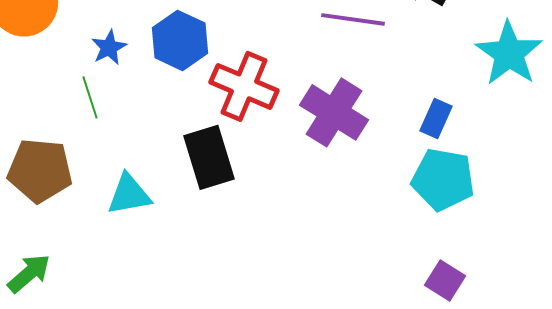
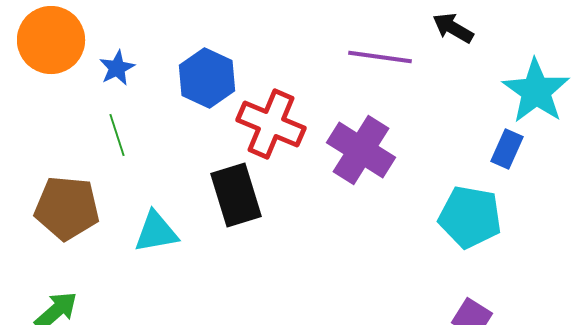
blue star: (109, 47) -> (117, 68), moved
blue rectangle: (436, 118) -> (507, 149), moved

